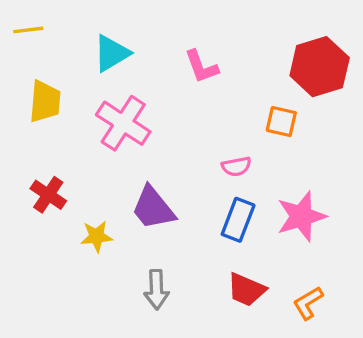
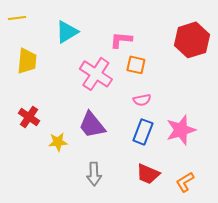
pink L-shape: (201, 67) -> (121, 40), turned 115
orange square: (281, 122) -> (136, 65), moved
pink cross: (123, 123) -> (96, 74), moved

